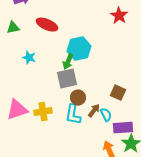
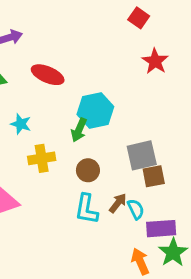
gray square: (67, 79) -> (142, 155), moved
brown square: (118, 93) -> (154, 176), turned -35
brown circle: (78, 98) -> (88, 170), moved
yellow cross: (43, 112) -> (42, 158), moved

